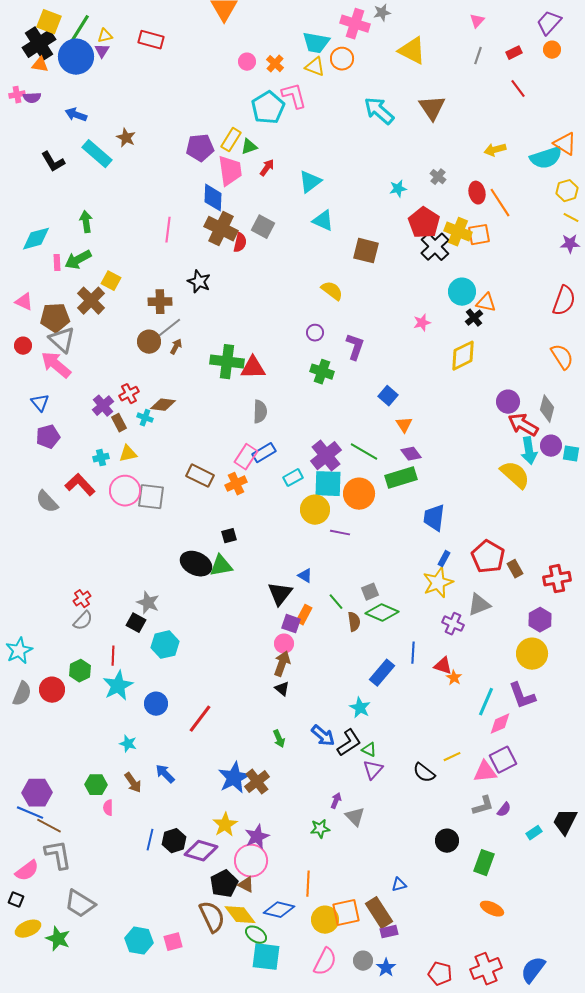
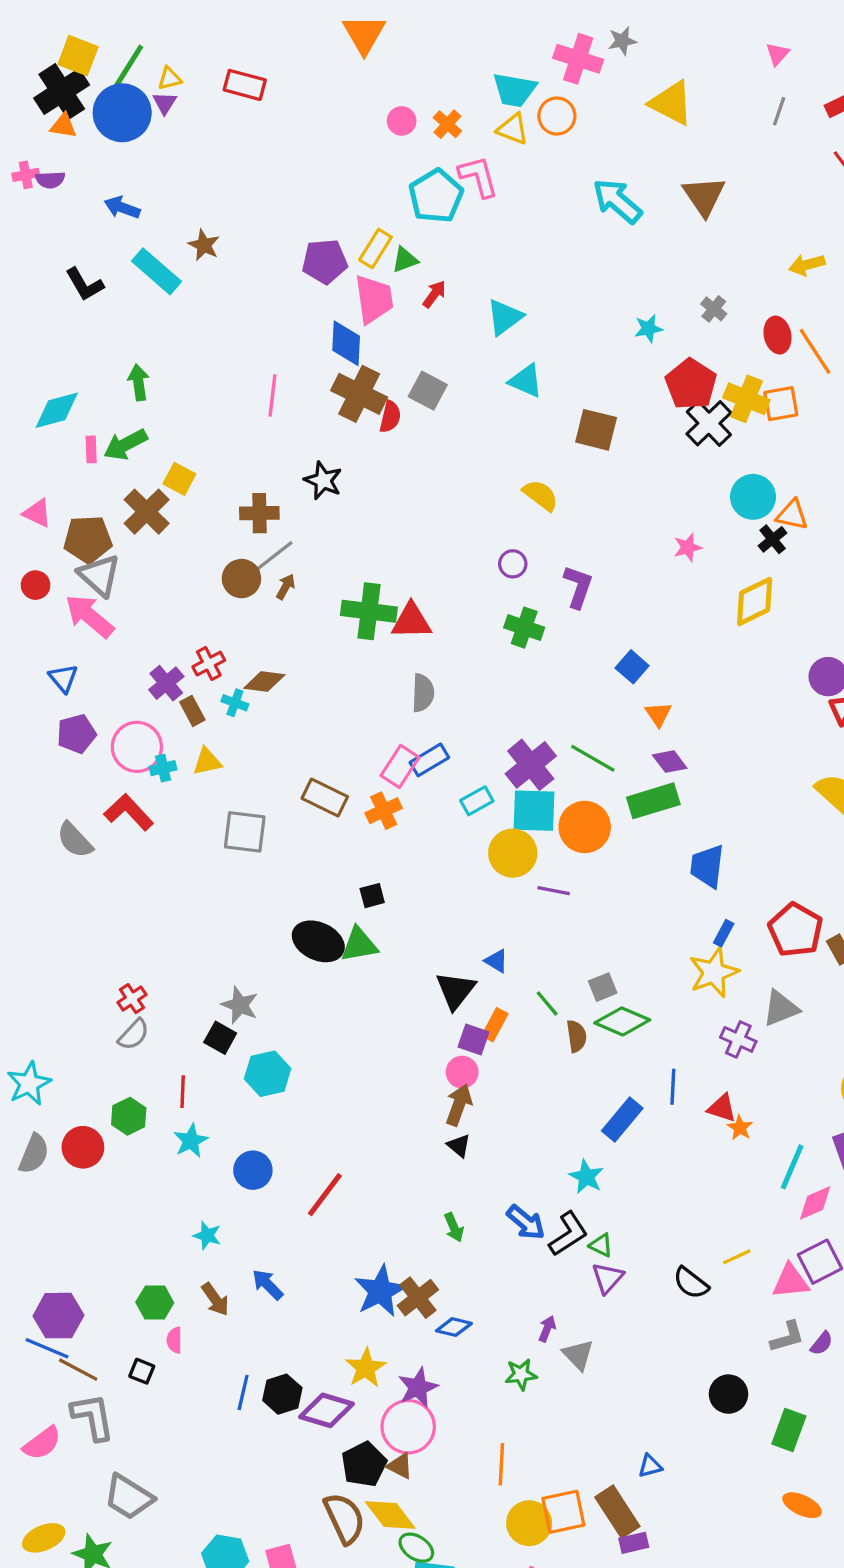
pink circle: (125, 491) -> (137, 747), moved
cyan star: (118, 686) -> (191, 1141), size x0.7
black square: (16, 900) -> (142, 1371), moved
blue diamond: (279, 910) -> (454, 1327), moved, size x0.7

